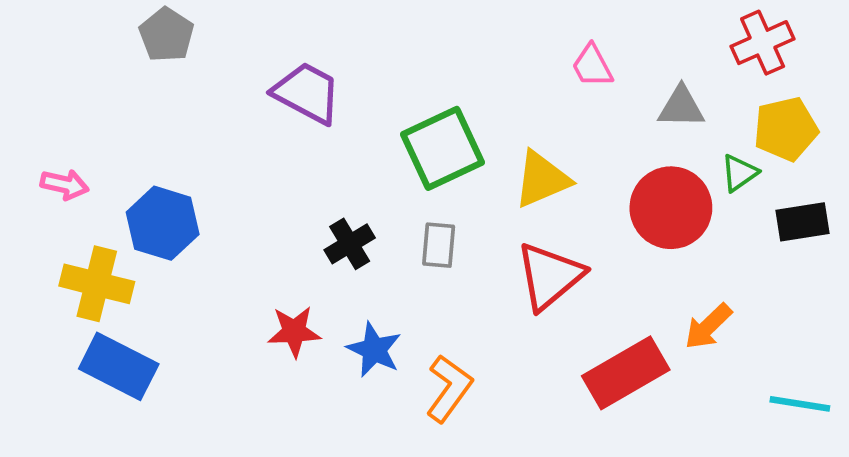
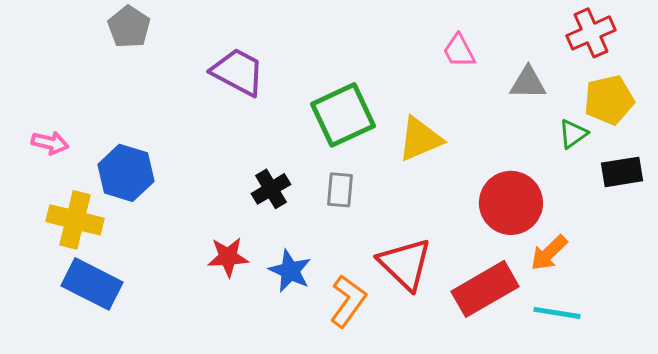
red circle: (671, 208) -> (511, 203), moved
red triangle: (550, 276) -> (405, 264), moved, turned -36
cyan line: (800, 404) -> (557, 313), moved

